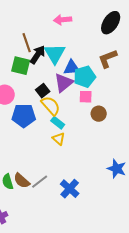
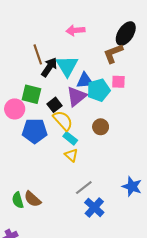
brown L-shape: (108, 59) -> (113, 53), moved
green square: (21, 66) -> (31, 94), moved
pink square: (86, 97) -> (118, 82), moved
brown circle: (99, 114) -> (101, 127), moved
gray line: (40, 182) -> (84, 188), moved
blue cross: (70, 189) -> (94, 207), moved

